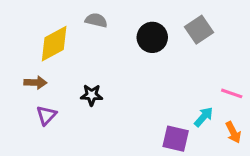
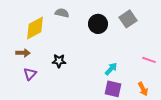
cyan arrow: (204, 117) -> (111, 69), moved
orange arrow: (233, 132) -> (143, 89), moved

